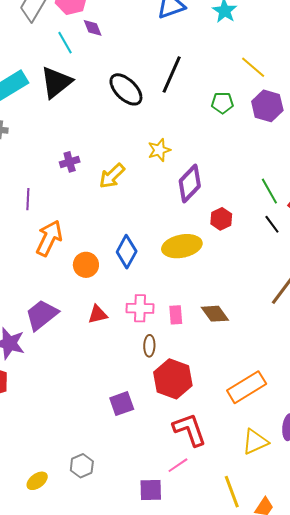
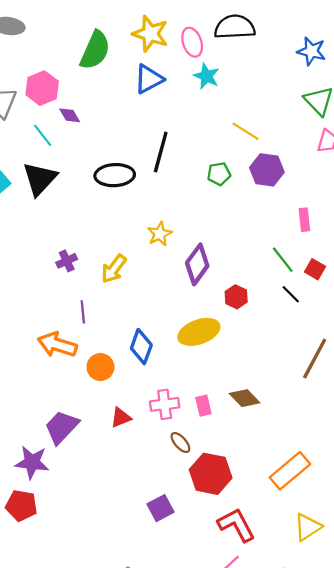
black ellipse: (126, 89) -> (115, 175), turned -39
purple line: (28, 199) -> (83, 312), moved
orange arrow: (49, 238) -> (57, 345), turned -90
brown ellipse: (149, 346) -> (180, 443), turned -35

